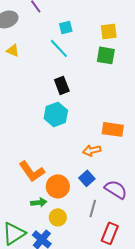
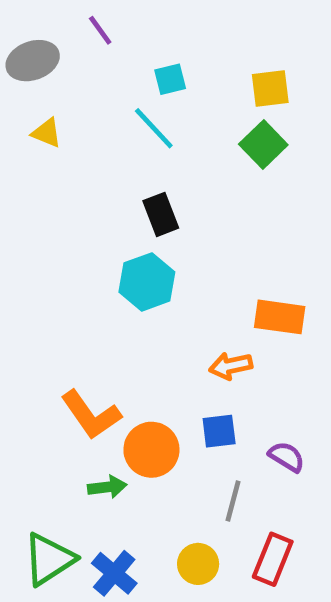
green square: (106, 55) -> (263, 144), turned 36
blue square: (87, 178) -> (219, 431), turned 35
purple semicircle: (116, 189) -> (287, 457), size x0.7
yellow circle: (58, 217) -> (198, 564), moved

